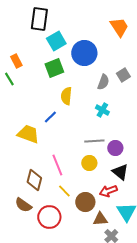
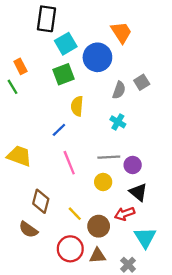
orange trapezoid: (119, 27) -> (121, 32), moved
yellow trapezoid: (28, 134) -> (19, 156), moved
pink line: (57, 165) -> (69, 163), moved
red circle: (49, 217) -> (70, 249), moved
brown triangle: (100, 219) -> (97, 256), moved

